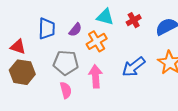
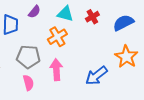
purple semicircle: (75, 30) -> (34, 12), moved
blue arrow: (134, 67) -> (96, 76), moved

